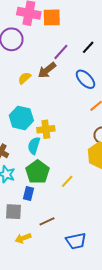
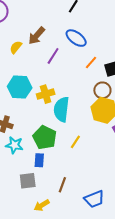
purple line: (61, 52) -> (53, 56), moved
cyan semicircle: (34, 146) -> (61, 109), moved, size x1.4
brown line: (47, 221) -> (62, 185), turned -35

